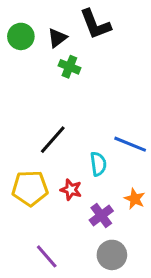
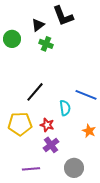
green circle: (21, 36) -> (12, 39), moved
purple cross: (101, 215) -> (51, 145), moved
purple line: (47, 256) -> (31, 169), turned -54

